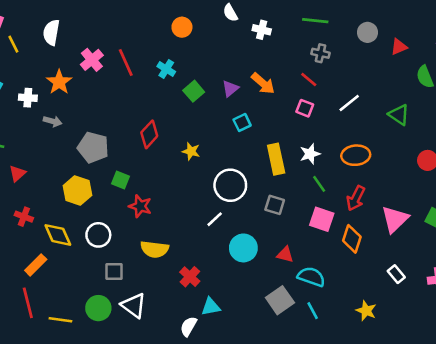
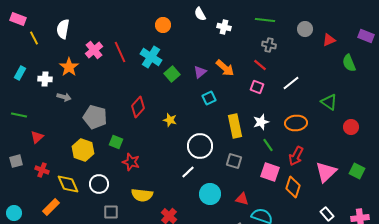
cyan cross: (166, 69) -> (151, 57), size x1.5
green triangle: (399, 115) -> (329, 102), moved

